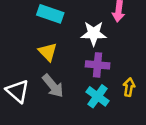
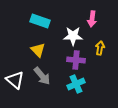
yellow arrow: (129, 87) -> (100, 48), moved
cyan cross: (98, 96) -> (76, 84), turned 30

